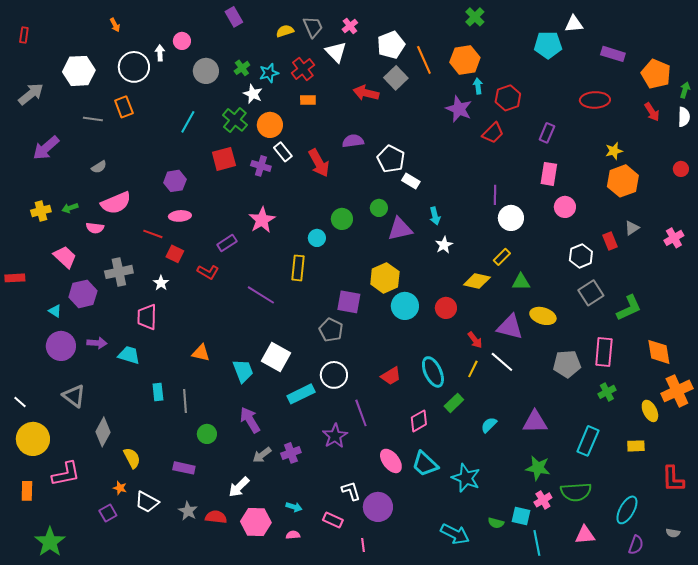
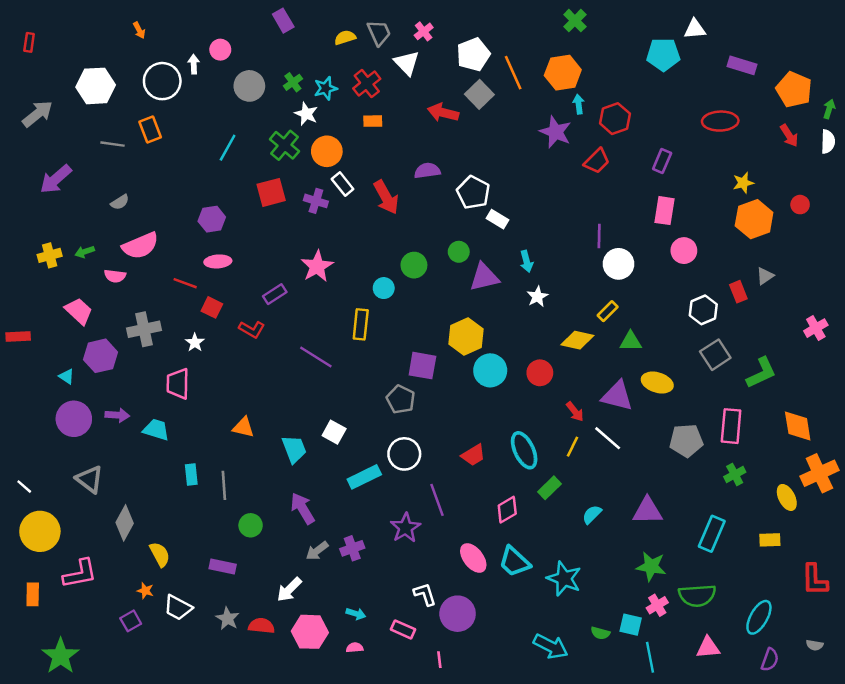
red circle: (681, 169) -> (800, 205), moved
pink cross: (674, 238) -> (816, 328), moved
white square: (276, 357) -> (334, 432), size x0.7

